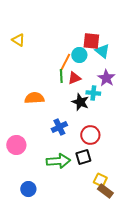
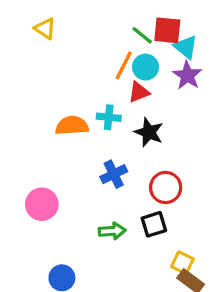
cyan circle: (79, 55) -> (146, 67), moved
green line: (61, 76) -> (142, 35), moved, turned -48
purple star: (106, 78) -> (187, 75), moved
cyan cross: (93, 93) -> (109, 117), moved
green arrow: (58, 161) -> (112, 231), size x0.7

